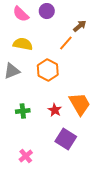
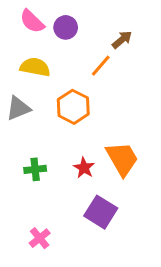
purple circle: (47, 11) -> (66, 27), moved

